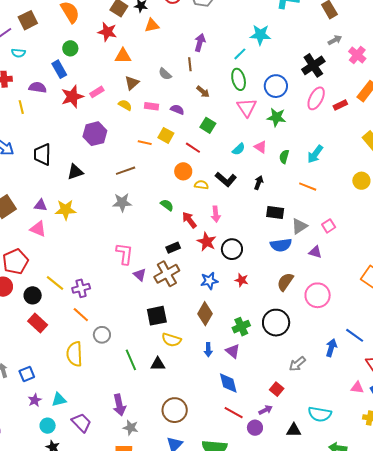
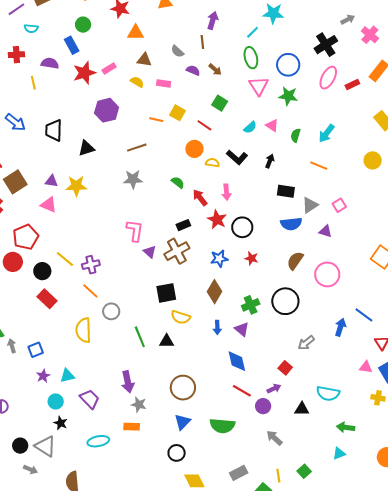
brown triangle: (132, 83) -> (144, 60), turned 49
purple semicircle: (177, 110) -> (193, 70), moved

